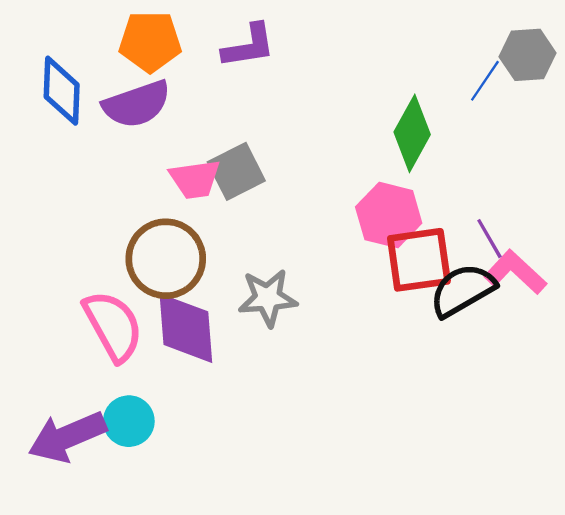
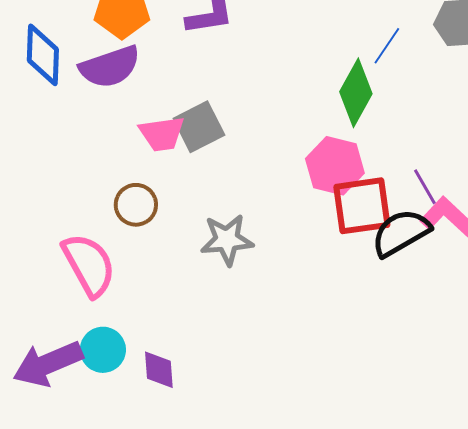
blue line: (485, 81) -> (387, 46), moved
brown circle: (166, 259) -> (136, 205), size x0.6
purple diamond: (186, 328) -> (159, 370), moved, size x0.6

